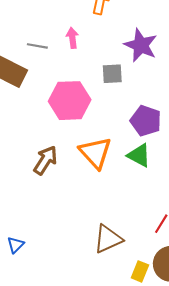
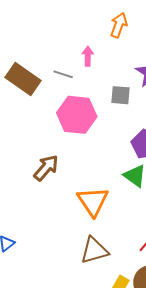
gray line: (37, 46) -> (63, 74), moved
orange triangle: (95, 153) -> (93, 201), moved

